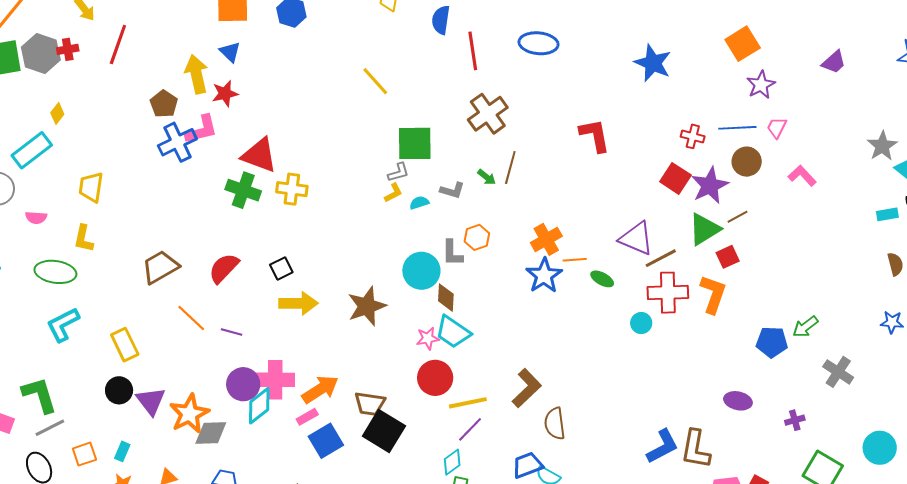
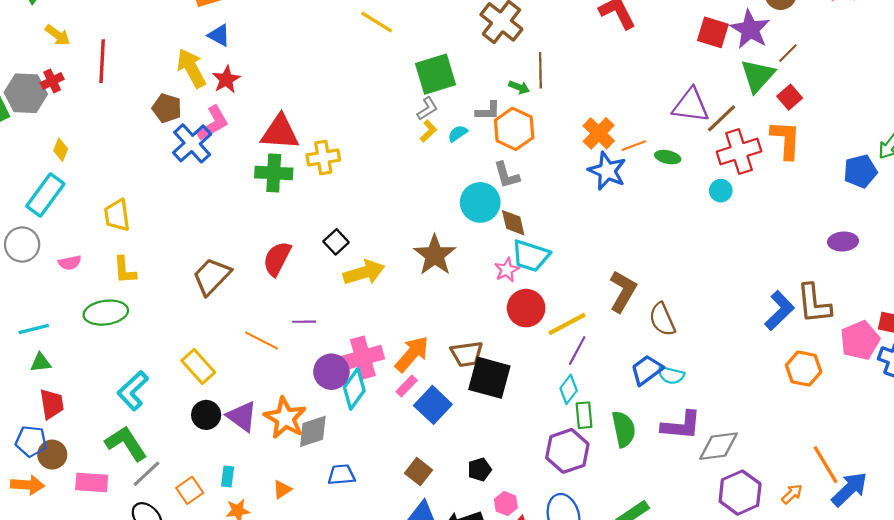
orange hexagon: (477, 237) -> (514, 129), moved, size x1.5
orange line: (191, 318) -> (261, 340), moved
cyan L-shape: (63, 325) -> (133, 391), moved

